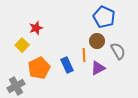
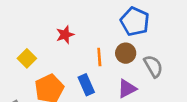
red star: (36, 28) -> (65, 35), moved
orange line: (84, 55) -> (99, 57), moved

